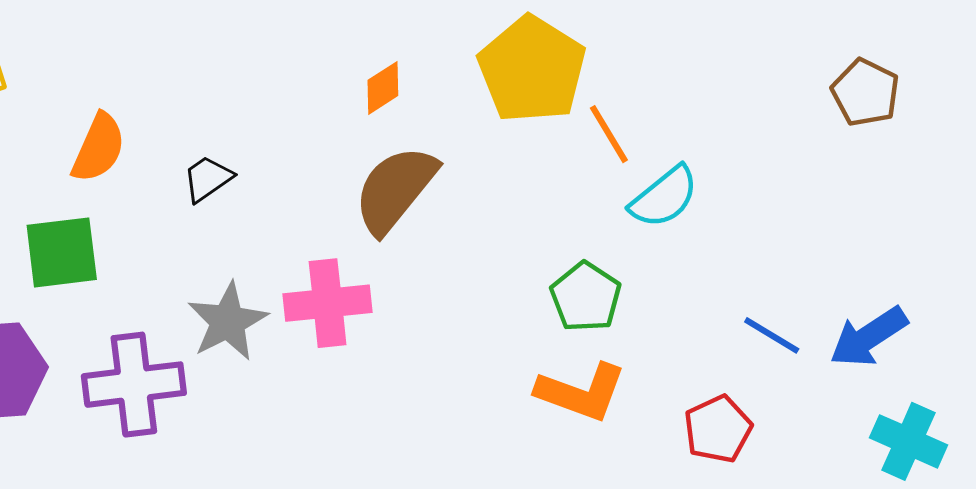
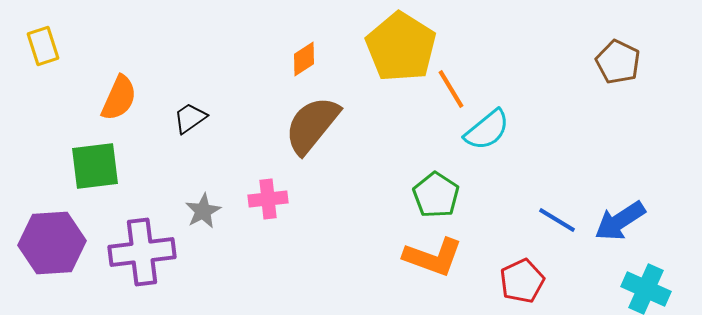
pink cross: (328, 303) -> (268, 199), size x0.7
gray star: (228, 322) -> (203, 211), size x0.7

